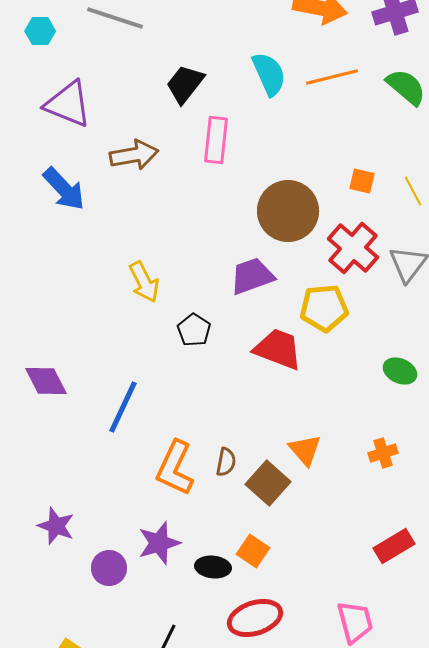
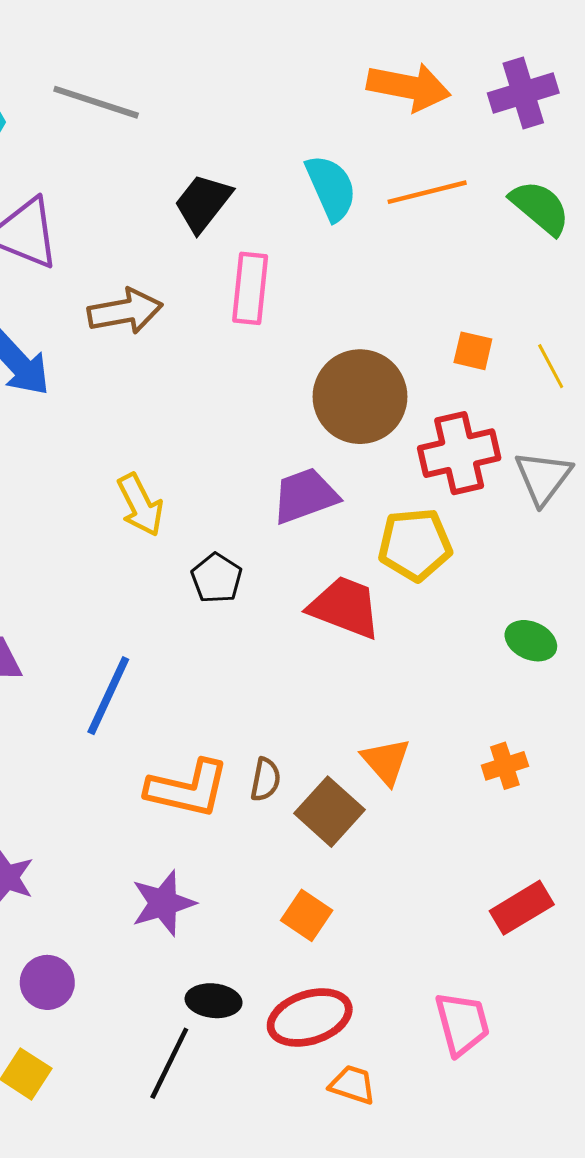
red cross: (353, 248) -> (459, 453), turned 36
orange L-shape: (175, 468) -> (188, 789), turned -102
black ellipse: (213, 567) -> (214, 1001), moved
purple circle: (109, 568) -> (47, 982), moved

